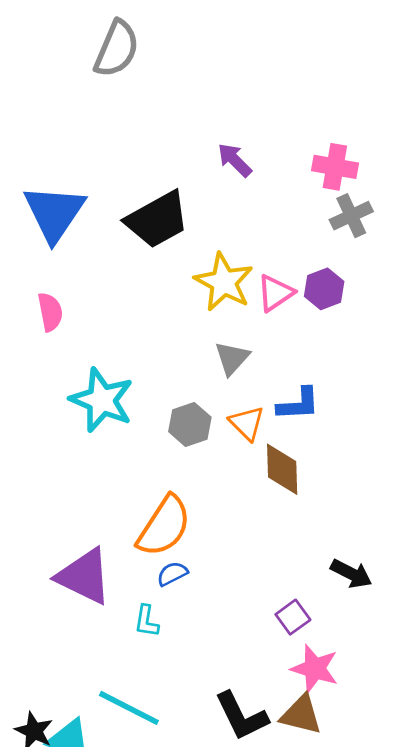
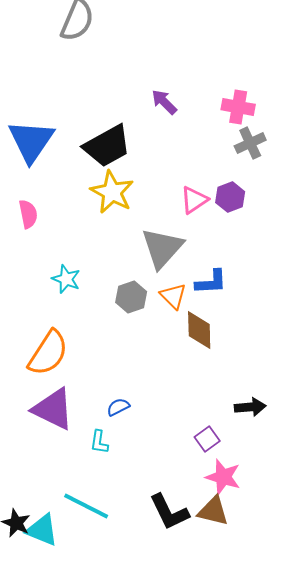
yellow star: (224, 282) -> (112, 192), moved
gray triangle: (232, 358) -> (162, 248), size x1.6
cyan star: (102, 400) -> (66, 279), size x0.6
orange semicircle: (164, 526) -> (48, 353), moved
black arrow: (351, 574) -> (250, 407), turned -32

